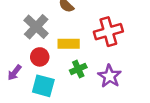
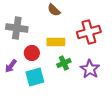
gray cross: (36, 27) -> (17, 28), moved, turned -35
cyan square: (43, 86) -> (35, 77), turned -30

